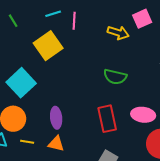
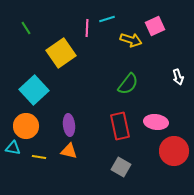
cyan line: (53, 14) -> (107, 19), moved
green semicircle: (115, 77) -> (128, 84), turned -65
yellow line: (27, 142) -> (39, 157), moved

